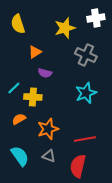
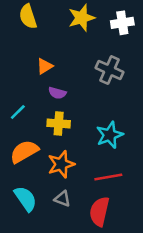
yellow semicircle: (18, 24) -> (28, 16), moved
yellow star: (65, 28) -> (82, 18), moved
cyan star: (86, 93) -> (110, 135), moved
yellow cross: (33, 97) -> (59, 124), moved
orange semicircle: (19, 119) -> (24, 152), size x1.6

